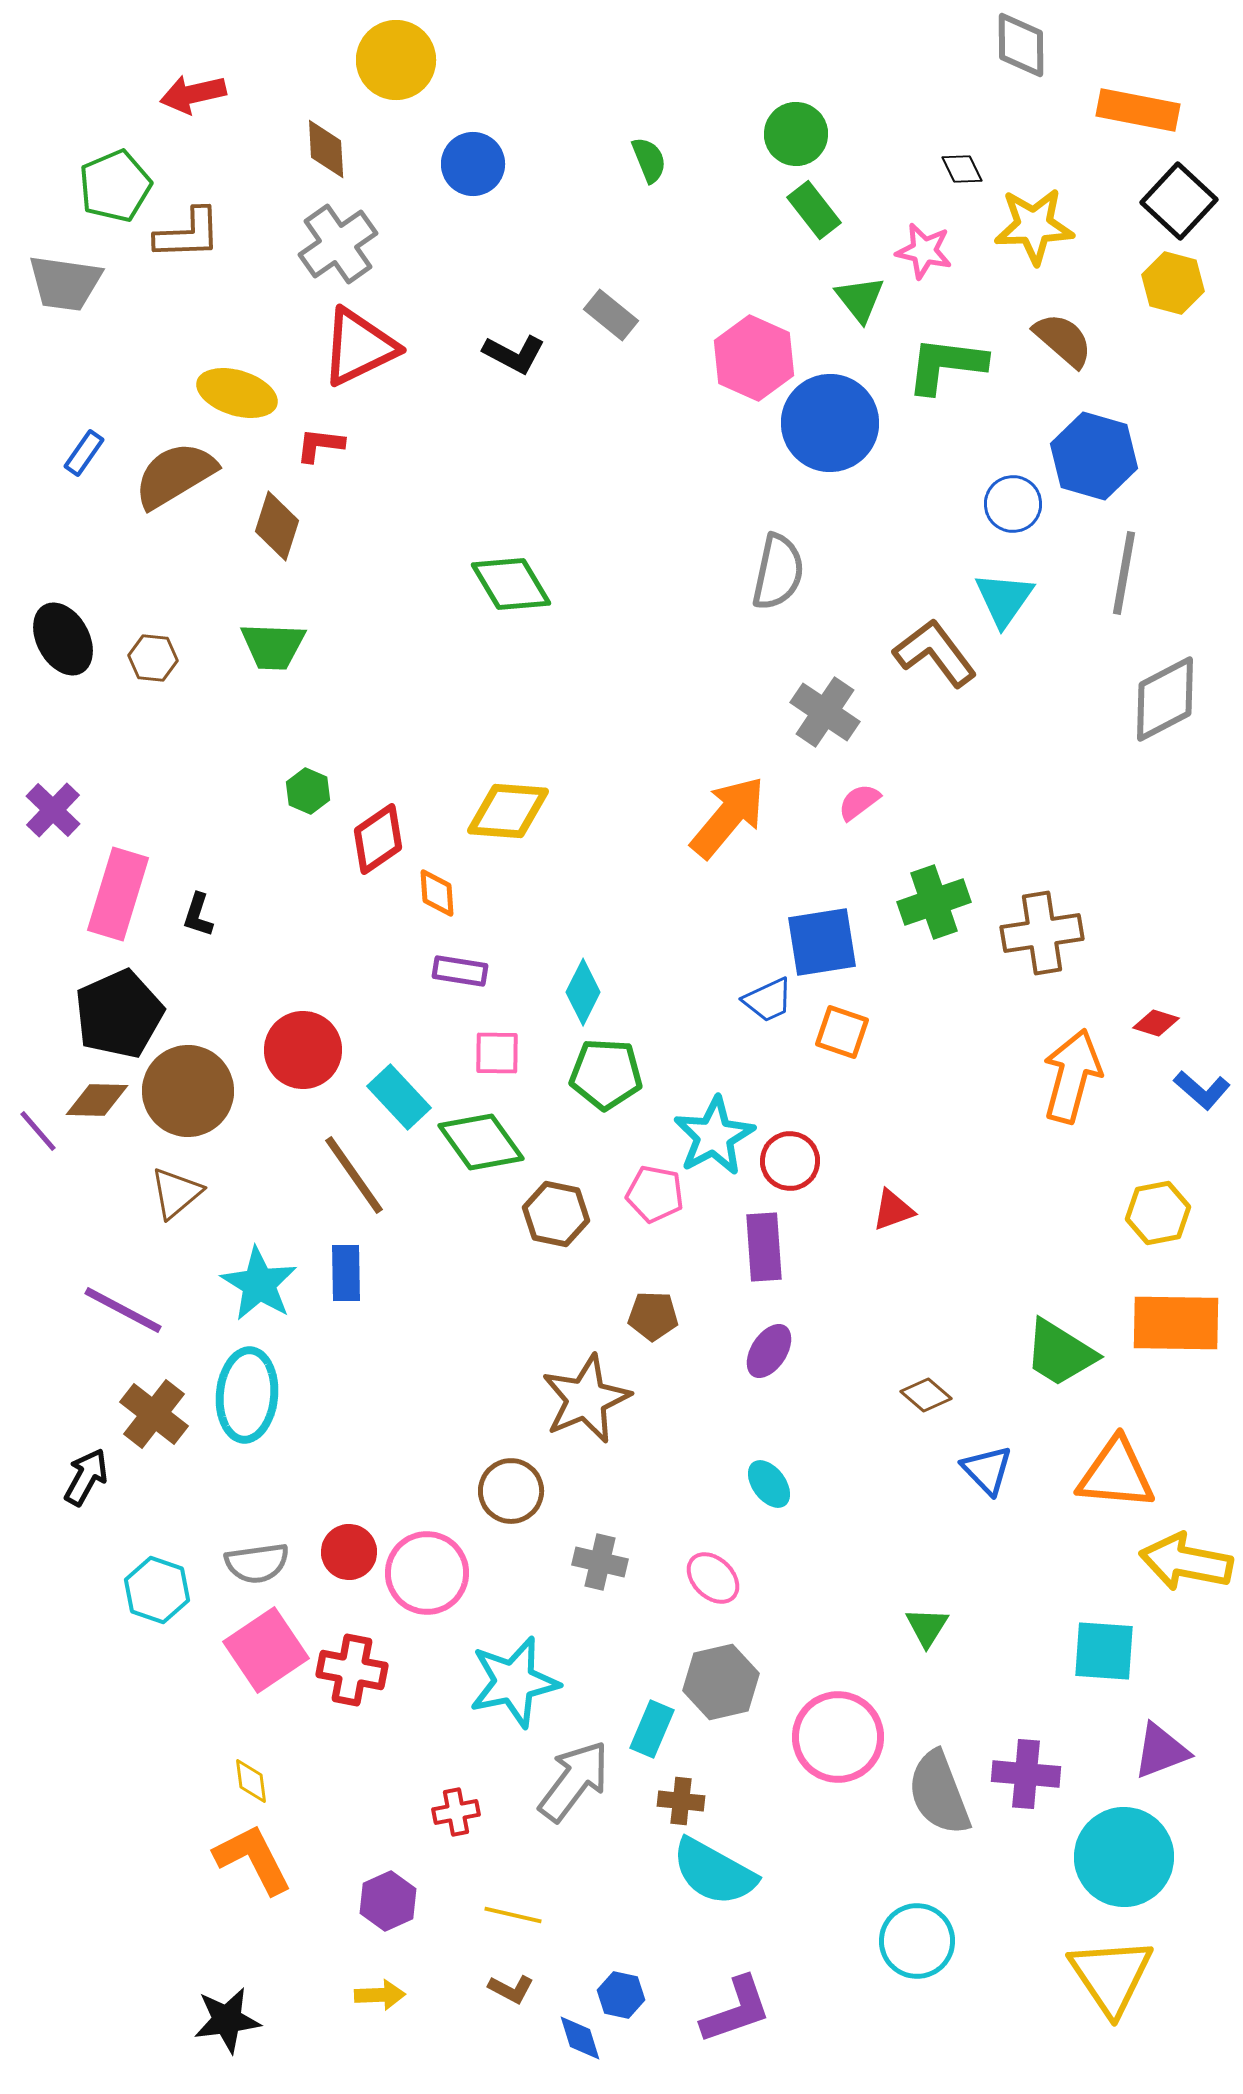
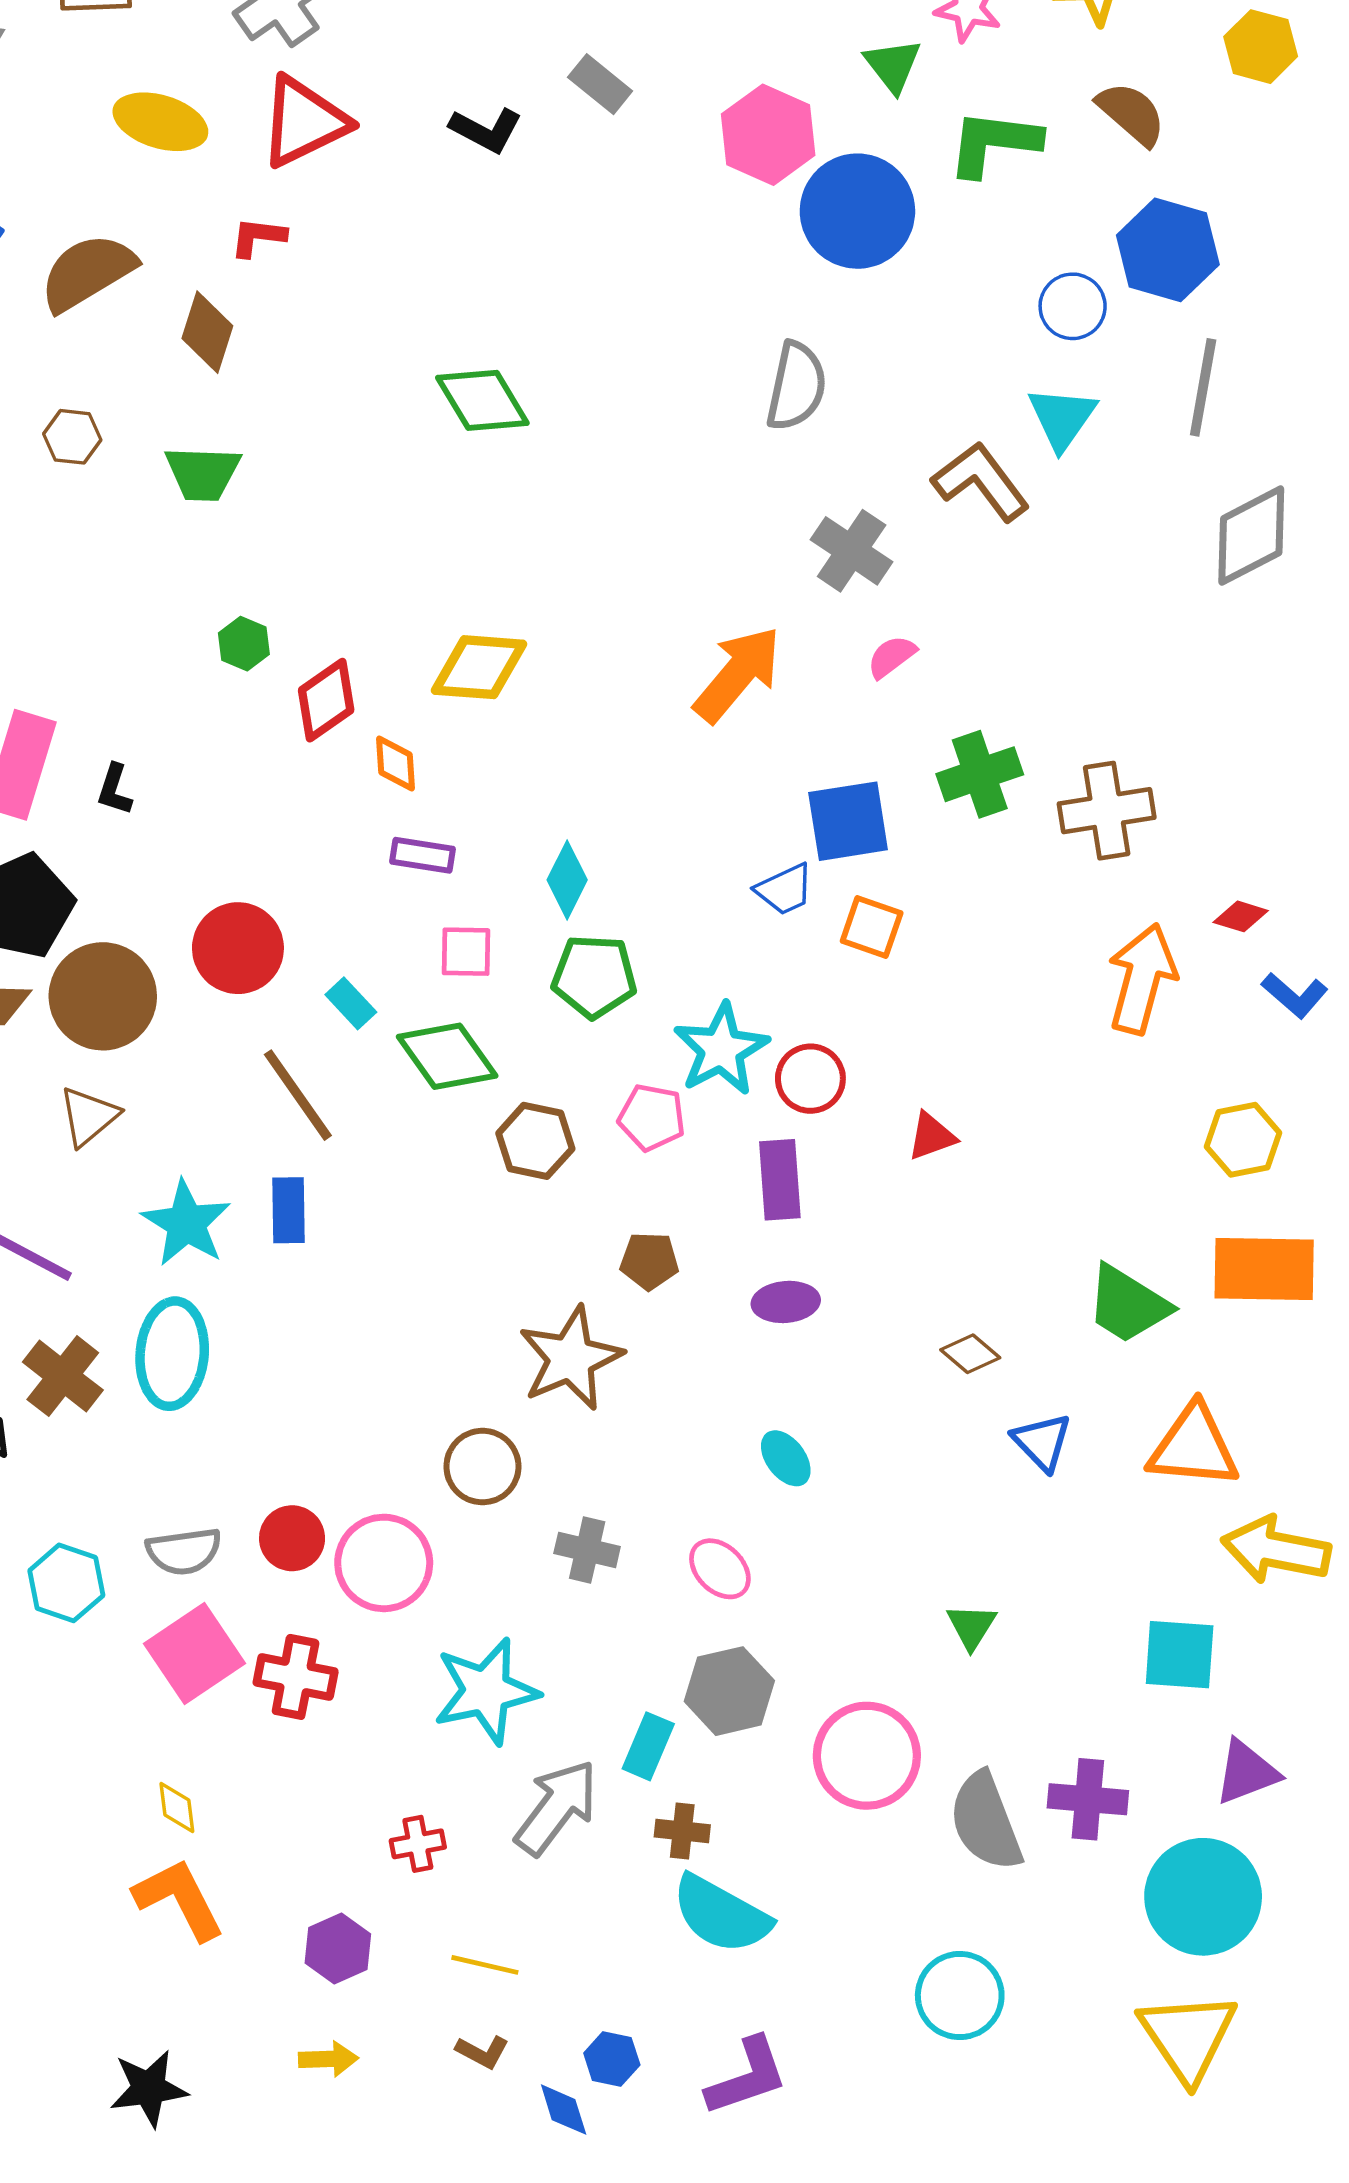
yellow ellipse: (237, 393) -> (160, 122), moved
brown hexagon: (153, 658) -> (72, 437), moved
cyan rectangle: (399, 1097) -> (351, 1003), size x0.7
purple ellipse: (769, 1351) -> (786, 1302), turned 52

